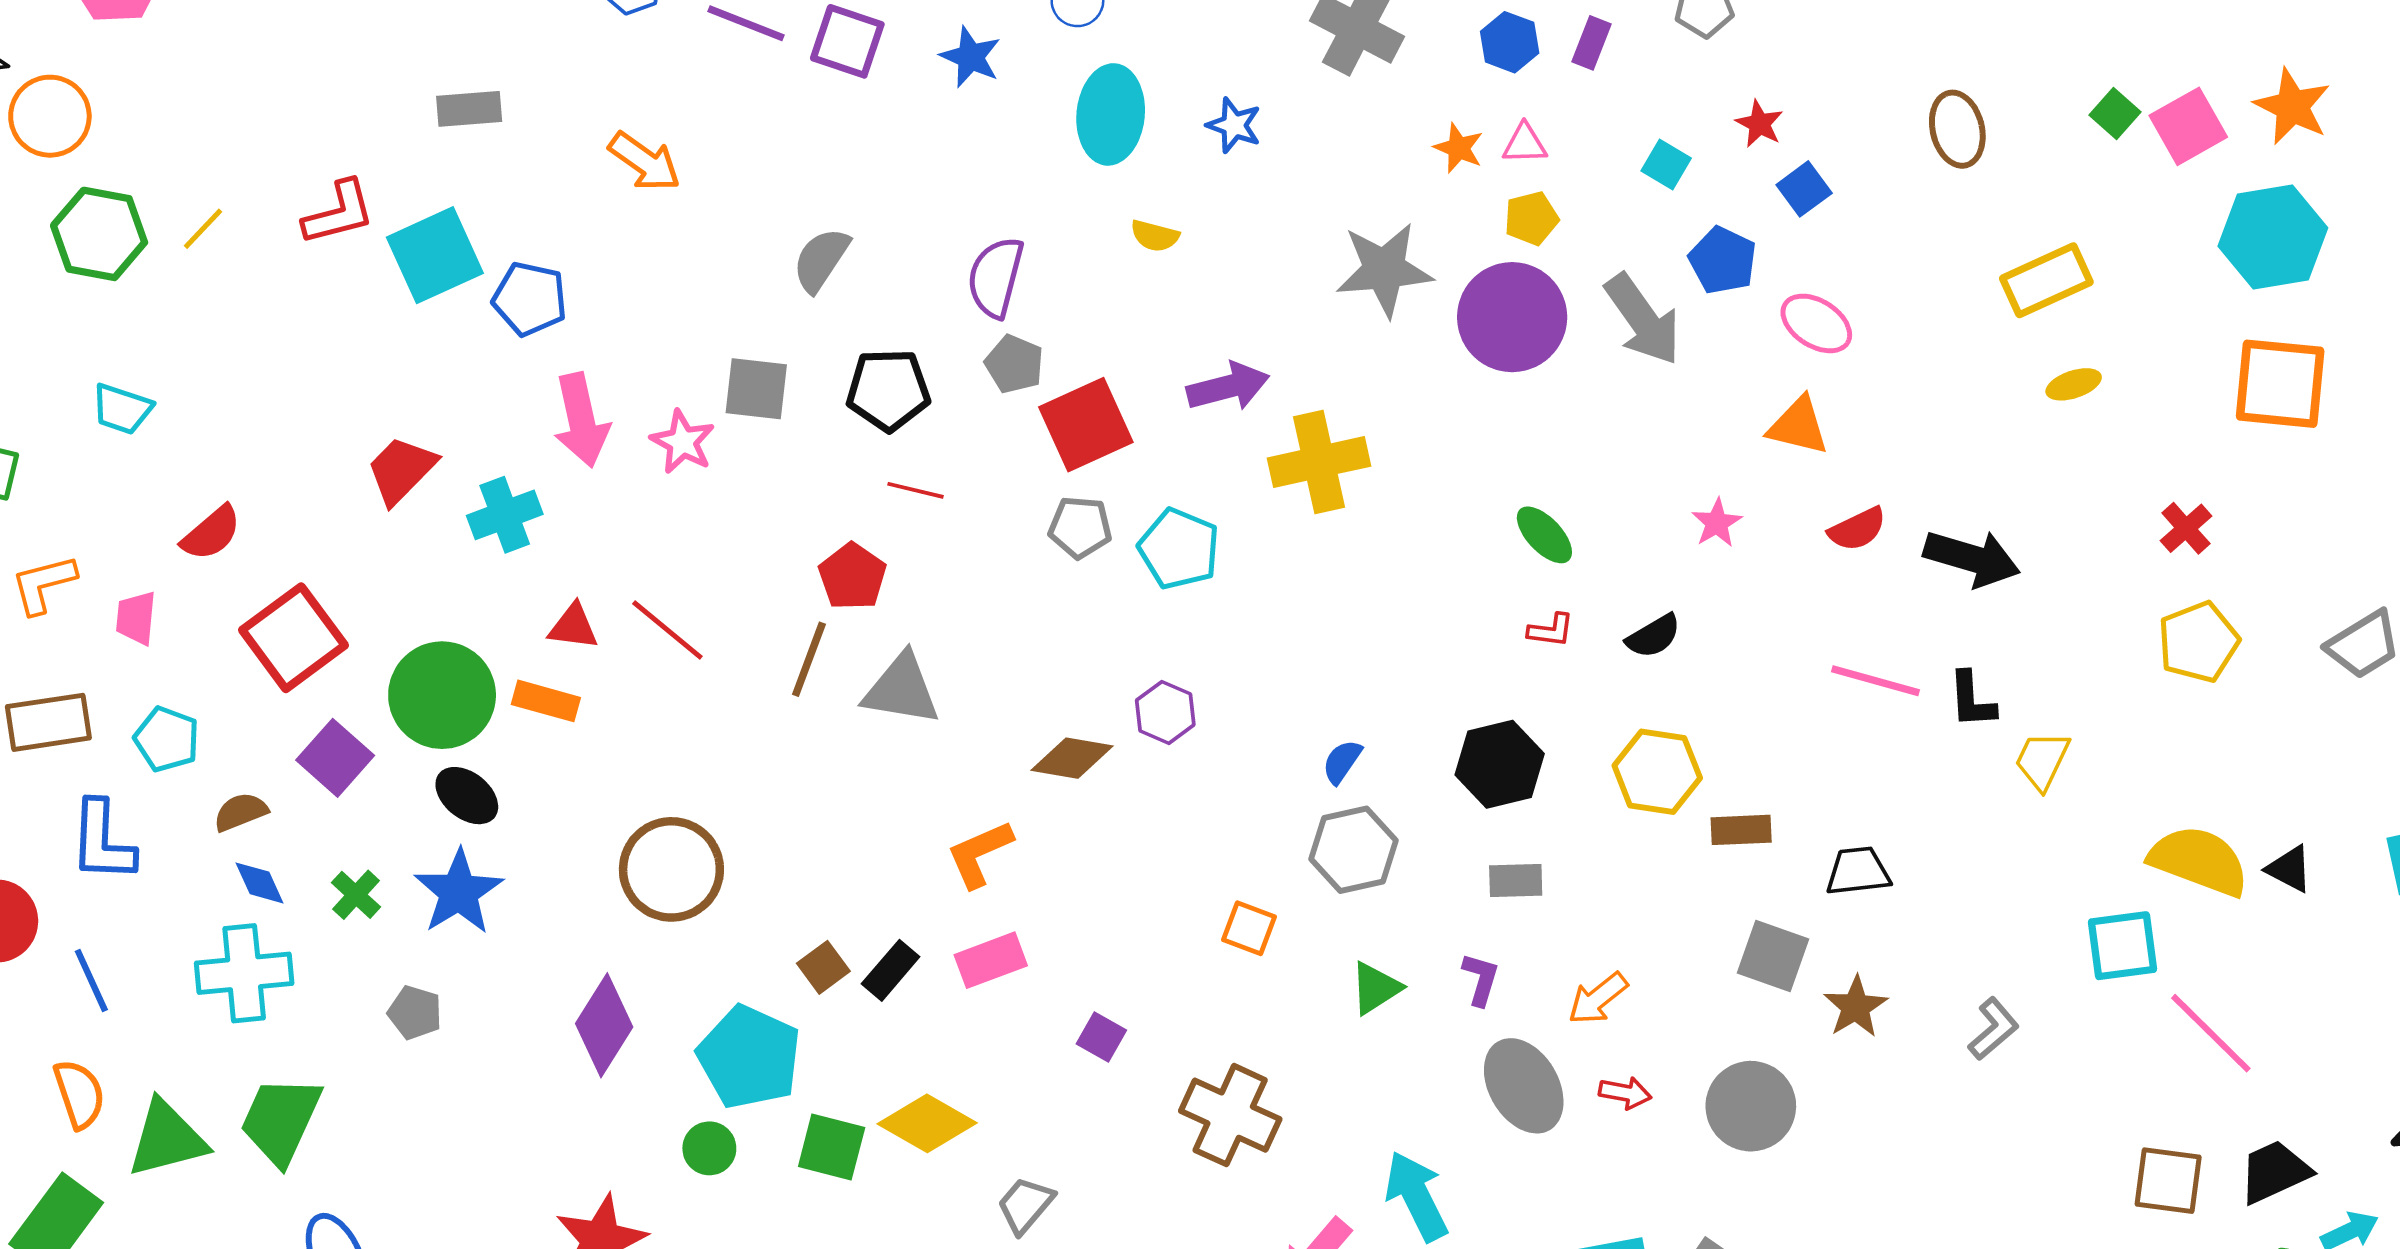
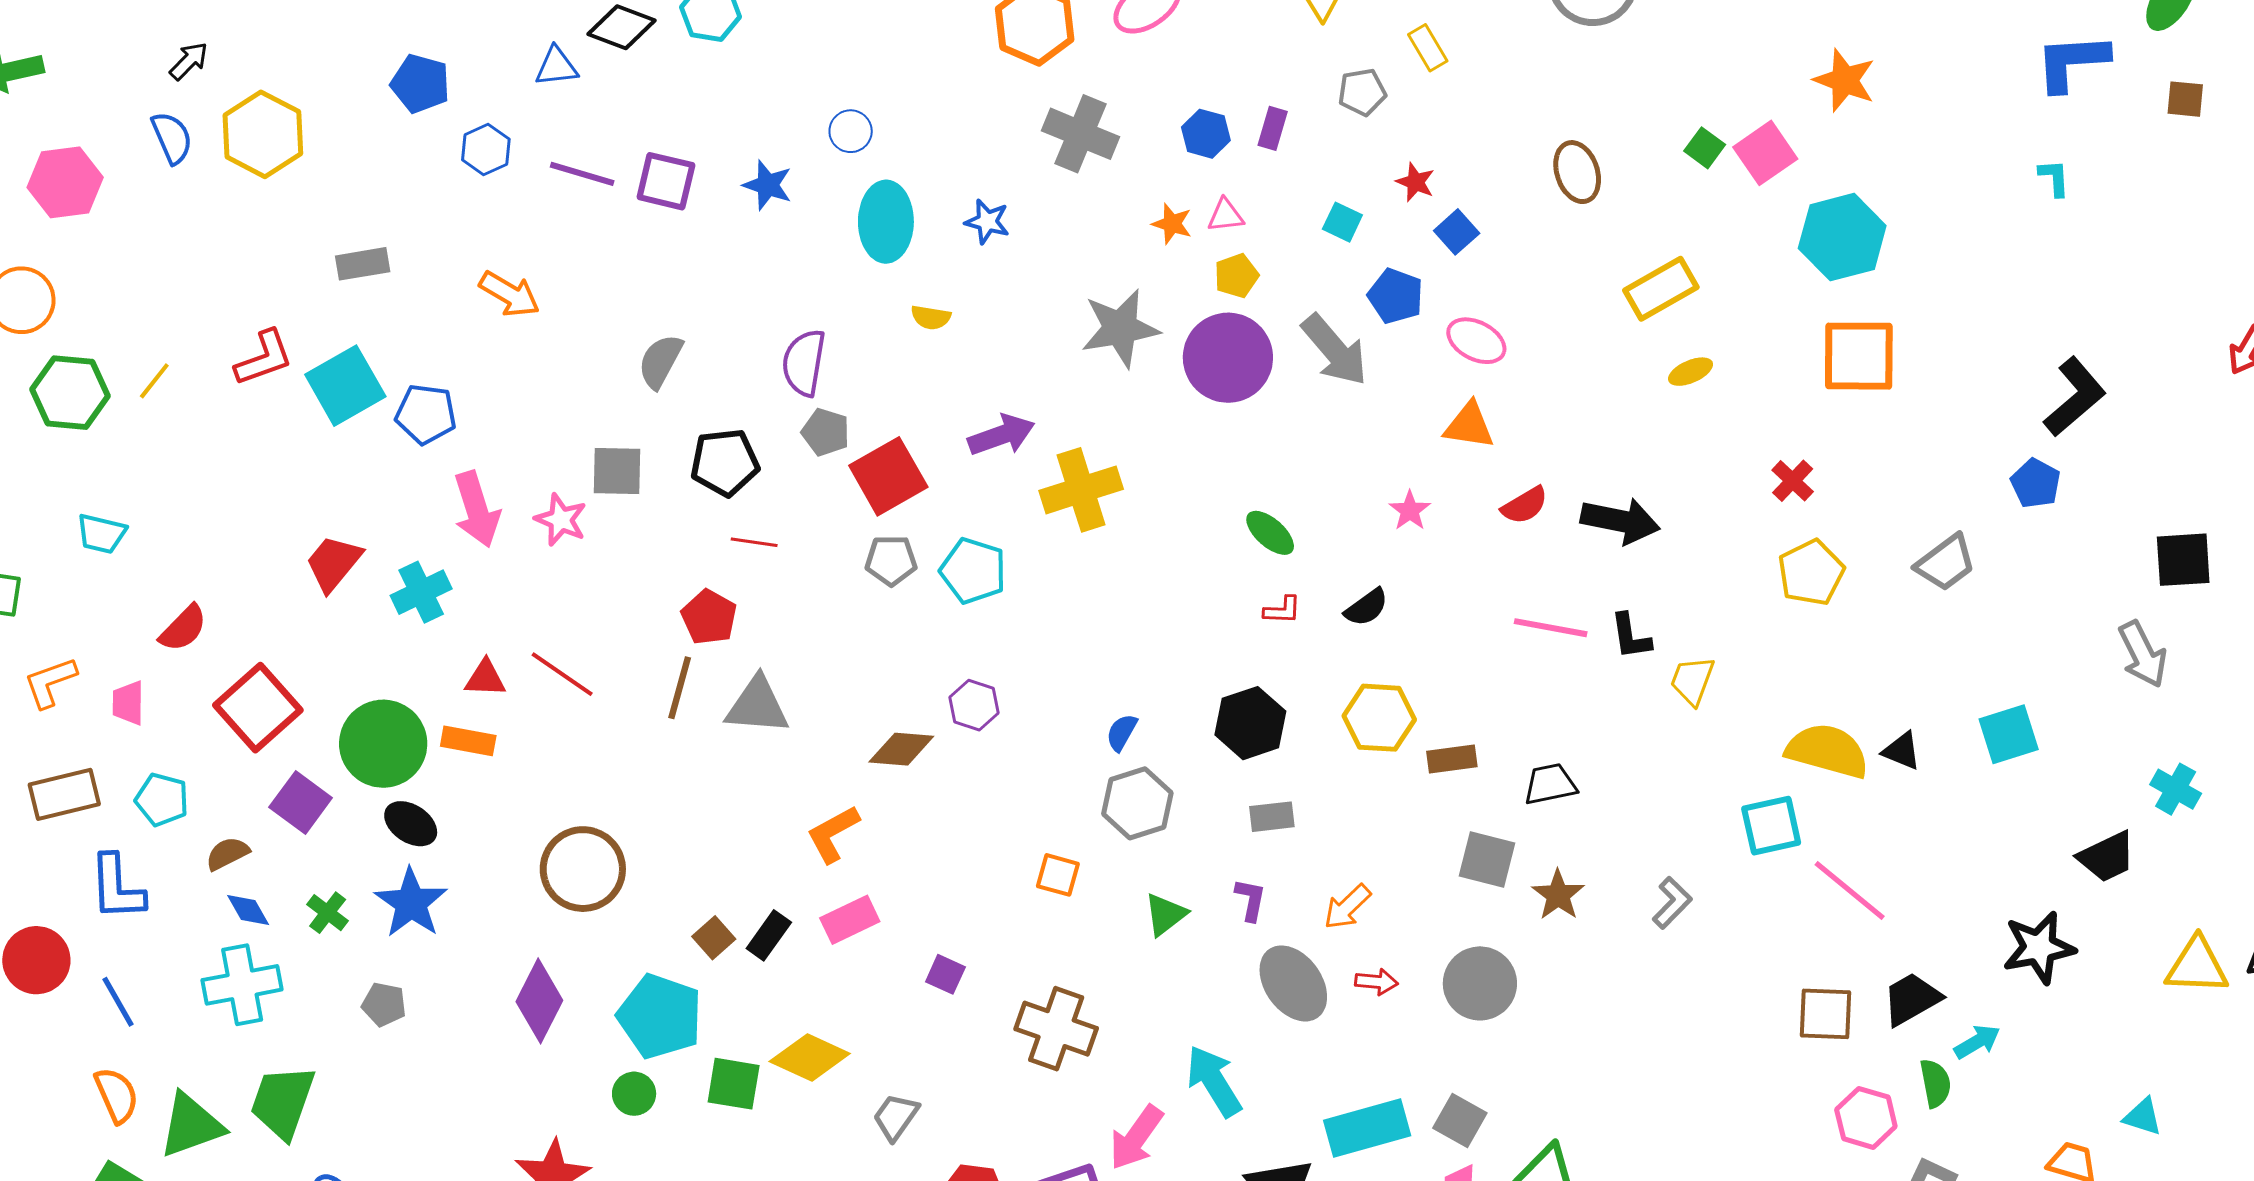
orange star: (2292, 106) -> (1845, 80), moved

